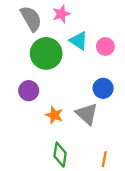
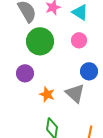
cyan triangle: (79, 41) -> (80, 12), moved
pink circle: (105, 46) -> (79, 40), moved

